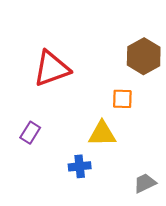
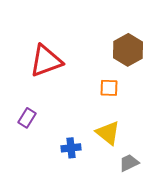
yellow triangle: (102, 134) -> (108, 133), moved, turned 40

